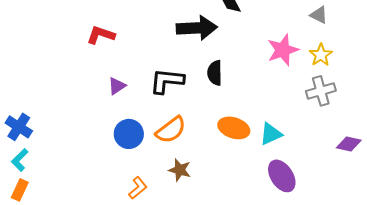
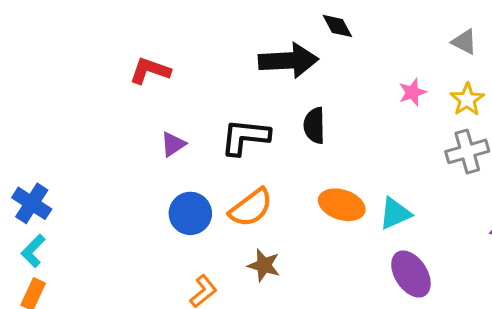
pink star: (283, 50) -> (412, 92), size x0.6

